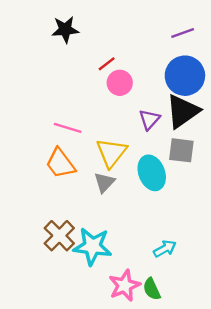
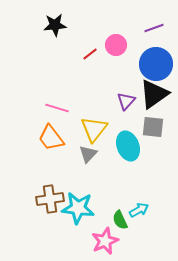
pink circle: (120, 83) -> (116, 45), moved
brown cross: (59, 236) -> (50, 199), turned 36
green semicircle: (152, 289) -> (120, 220), moved

